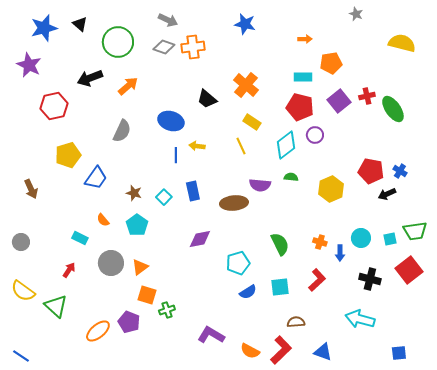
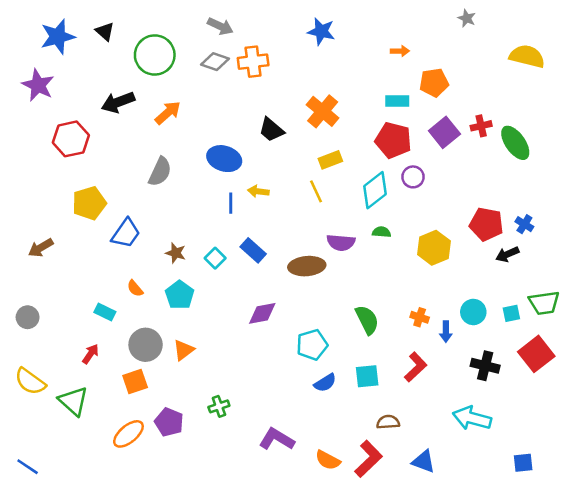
yellow rectangle: (252, 122) -> (330, 160), turned -54
brown arrow: (31, 189) -> (41, 248), turned 84
blue rectangle: (193, 191) -> (253, 250), turned -36
orange square: (147, 295) -> (135, 381), moved, turned -36

